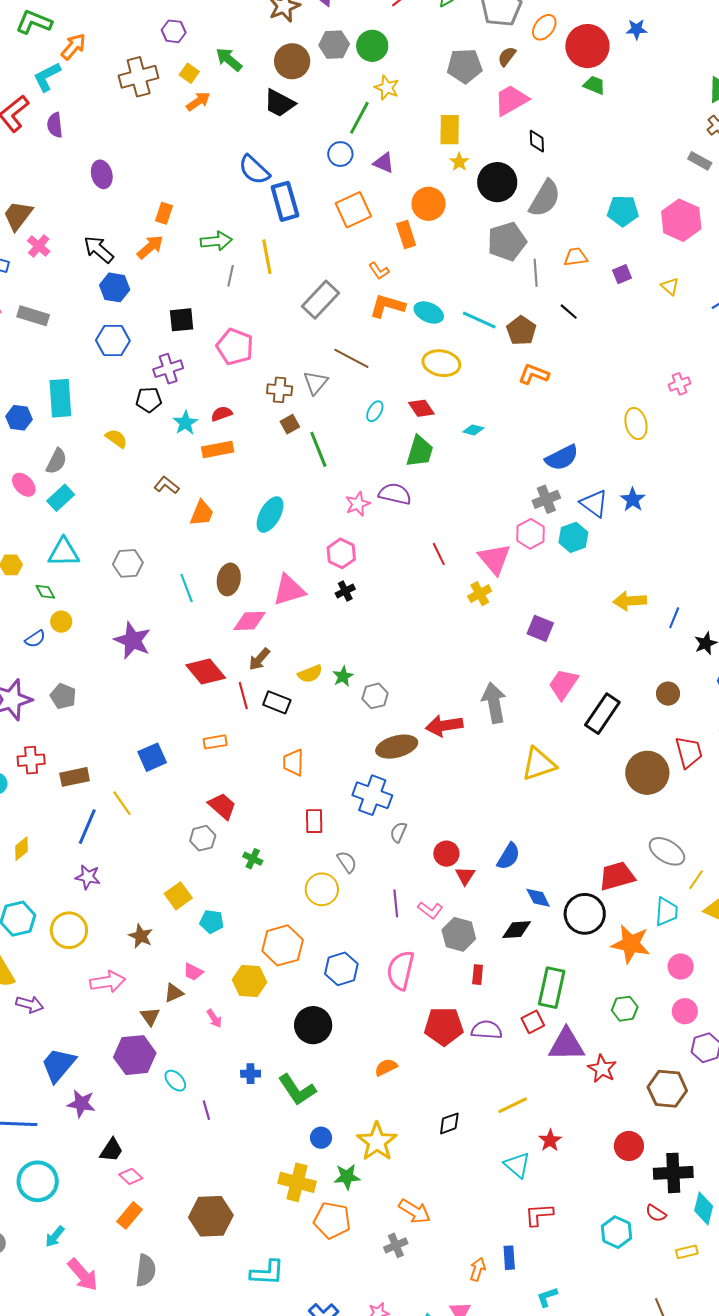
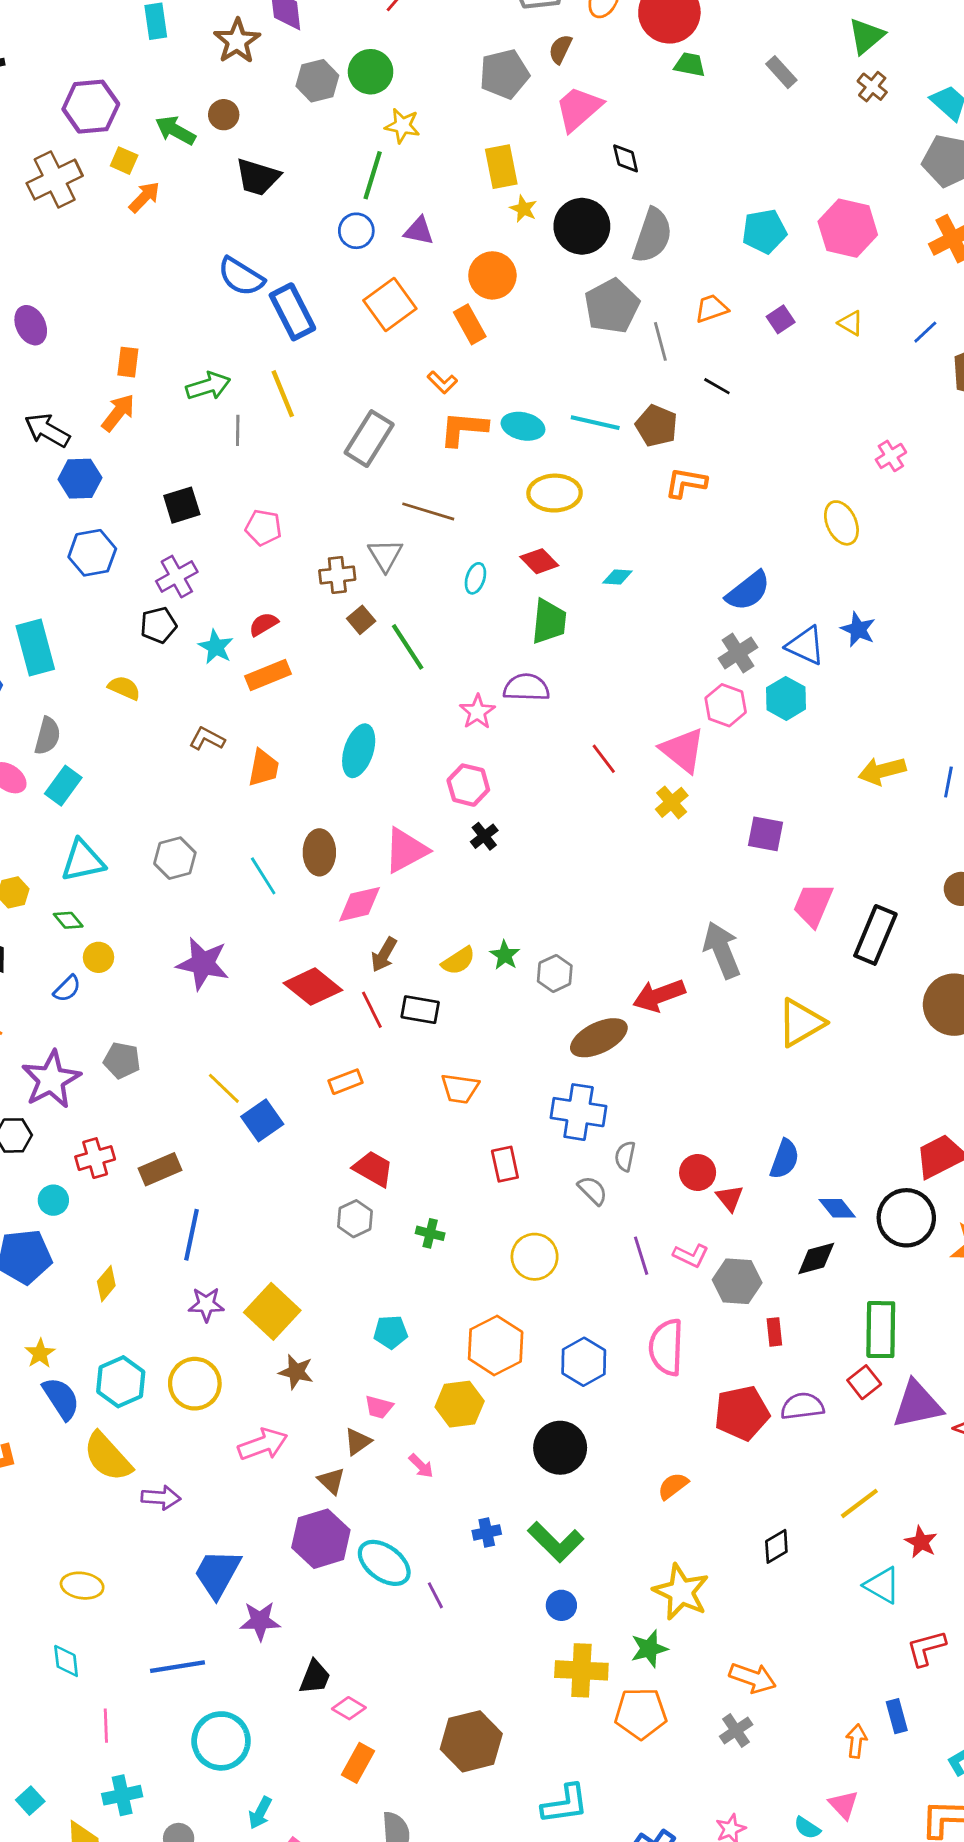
purple hexagon: (174, 31) -> (91, 107), size x1.6
brown circle: (292, 61) -> (224, 115), moved, size x0.6
gray rectangle: (700, 161) -> (781, 72), moved, turned 30
pink pentagon: (235, 347) -> (263, 528), size x0.7
orange trapezoid: (293, 762) -> (460, 1089), turned -72
yellow line: (122, 803) -> (224, 1088), moved
gray semicircle: (347, 862) -> (593, 1190), moved
yellow square: (178, 896) -> (272, 1311), moved, size x1.4
cyan ellipse: (175, 1081) -> (384, 1563), size x1.6
blue circle: (321, 1138) -> (561, 1605), moved

